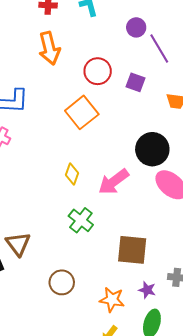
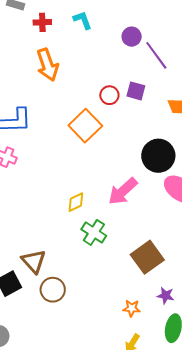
red circle: (98, 71) -> (109, 95), moved, size x0.7
yellow diamond: (72, 174) -> (76, 202), moved, turned 50
brown square: (132, 250) -> (147, 257), turned -36
brown circle: (62, 282) -> (53, 290), moved
orange star: (112, 300) -> (132, 308), size x0.7

